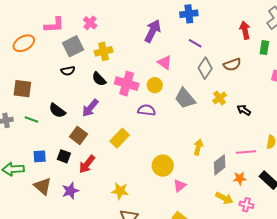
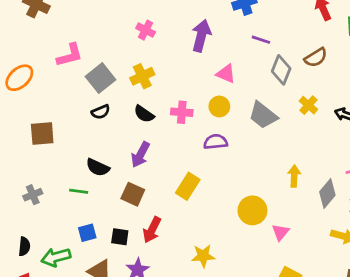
pink cross: (90, 23) -> (146, 30), moved
orange ellipse: (24, 43) -> (19, 78), moved
pink cross: (127, 84) -> (182, 112), size x0.7
brown square: (22, 89) -> (42, 133), moved
green line: (31, 120) -> (79, 191), moved
black square: (64, 156) -> (120, 237), moved

